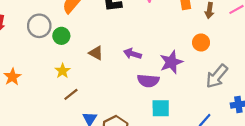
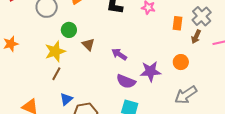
green circle: (61, 36) -> (69, 30), moved
yellow star: (63, 71) -> (55, 51), size x1.5
brown line: (71, 94) -> (56, 74), turned -40

